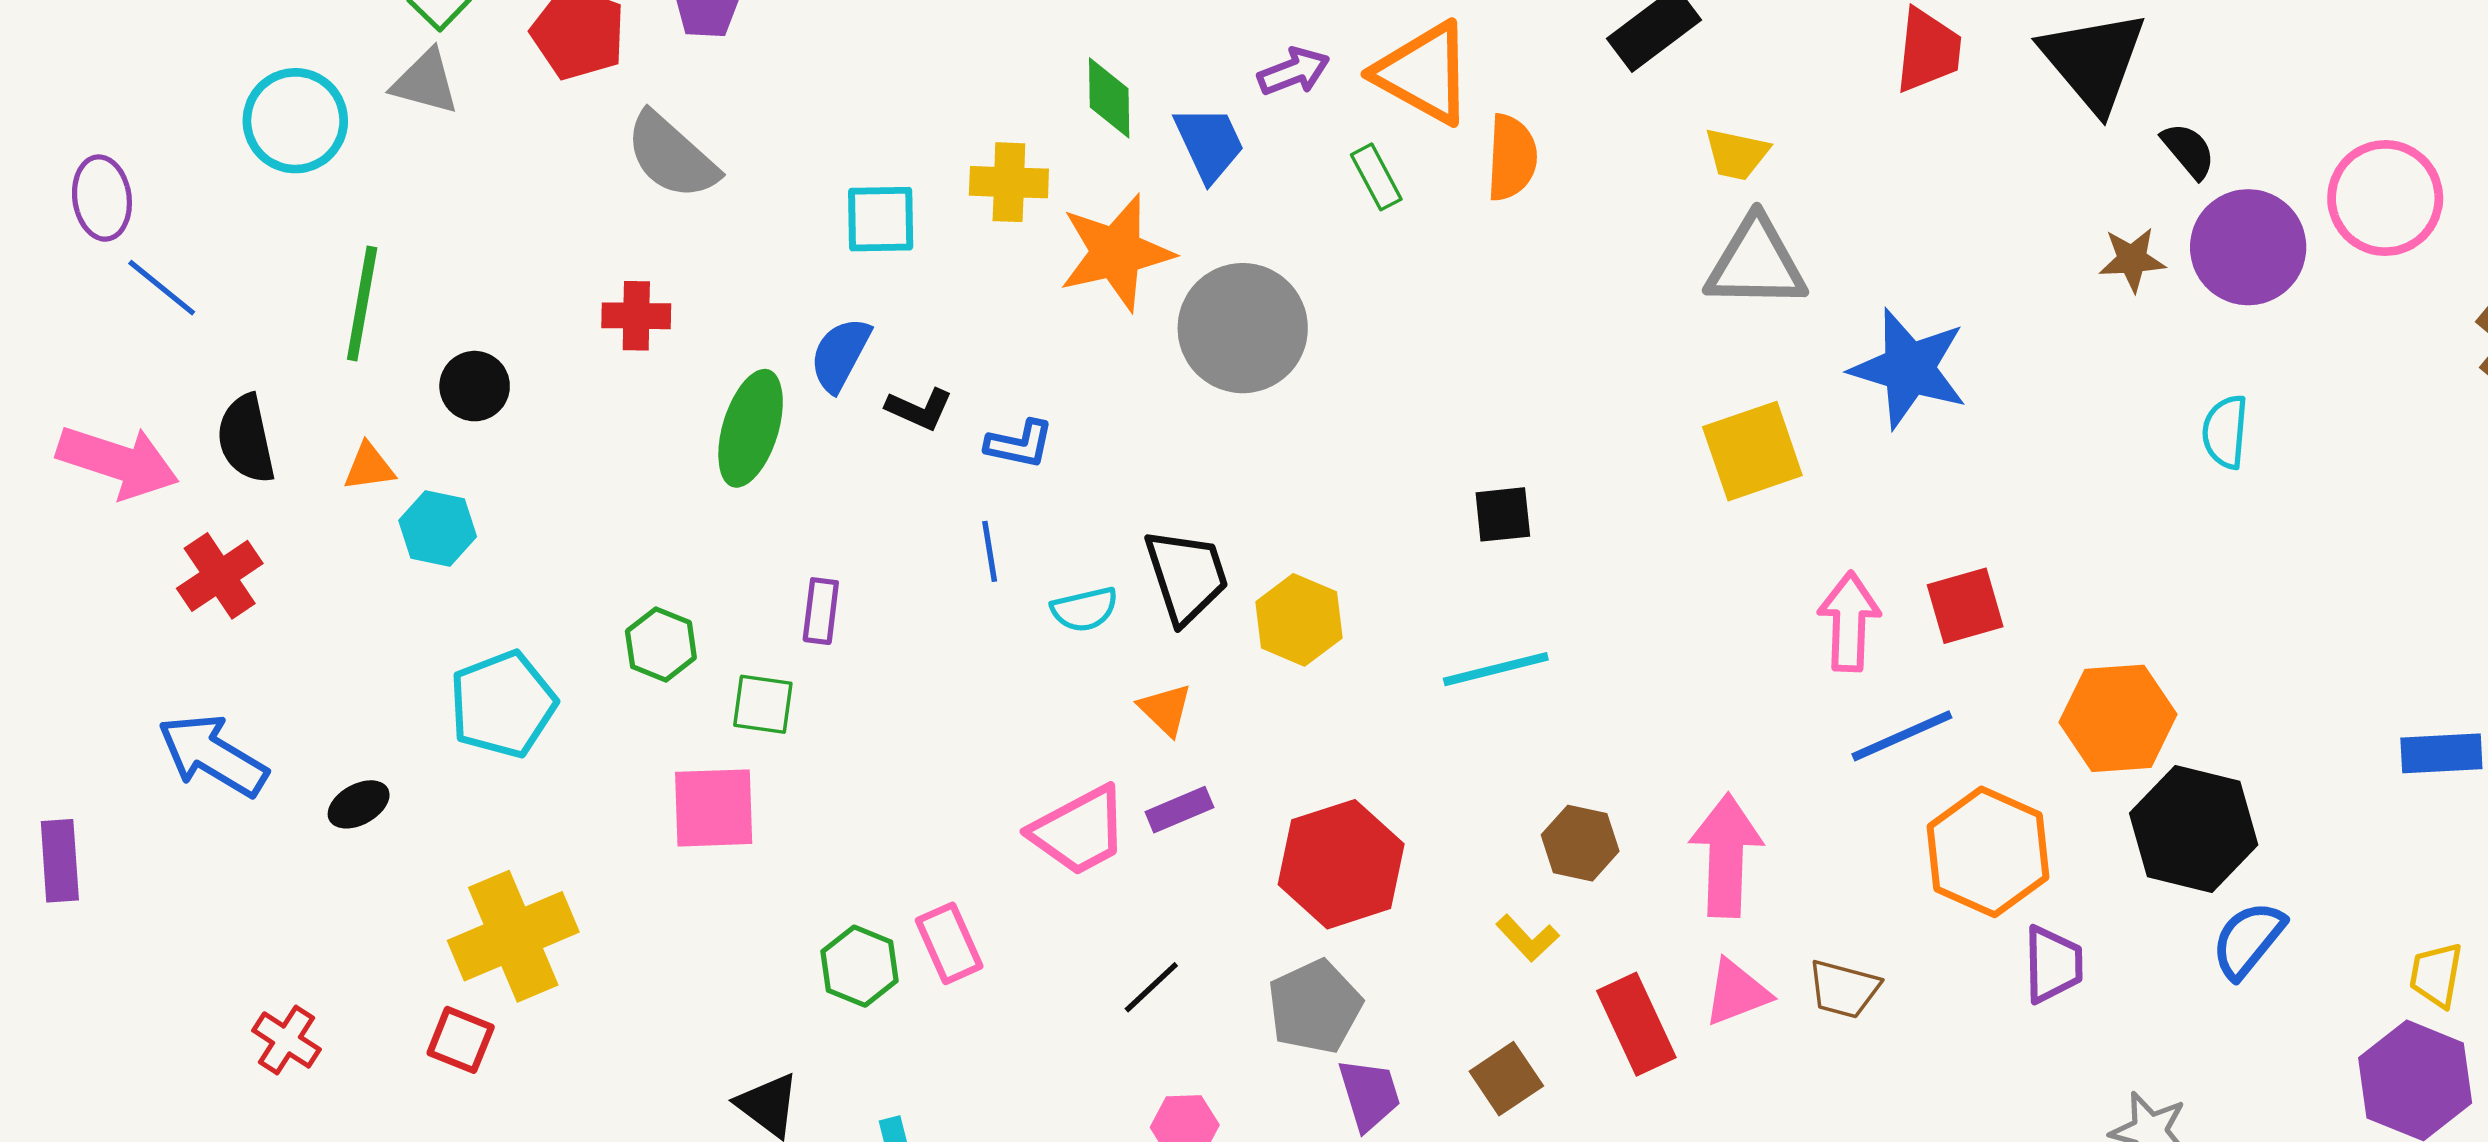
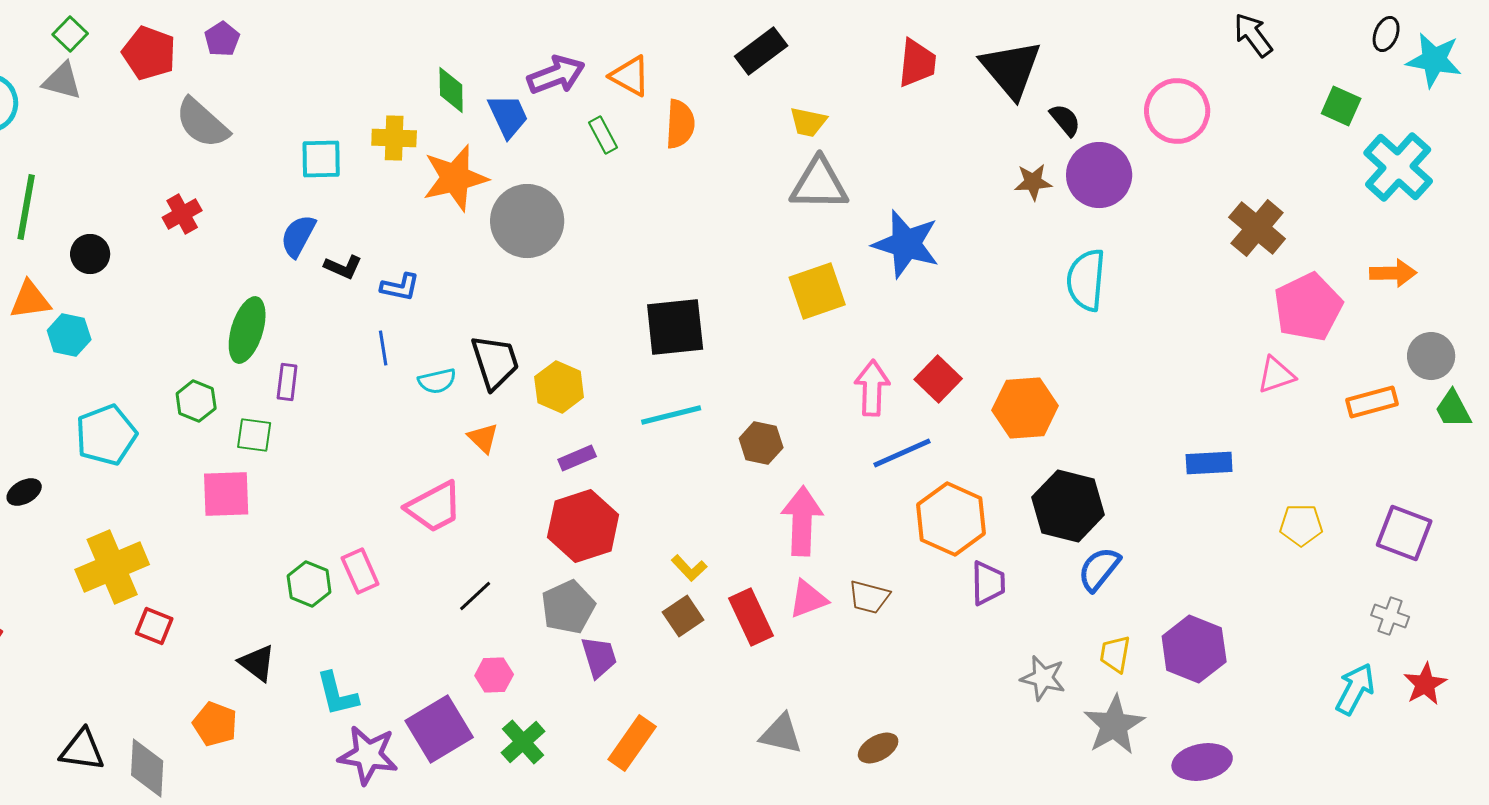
purple arrow: (1294, 71) -> (556, 75), size x1.4
orange triangle: (1424, 73) -> (630, 76), size x0.7
pink circle: (2385, 198) -> (1177, 111), moved
red cross: (636, 316) -> (182, 214), turned -30
green ellipse: (751, 428) -> (247, 330), moved
cyan semicircle: (2225, 432) -> (1086, 280), size x1.5
orange triangle: (369, 467) -> (30, 300), size x1.4
black square: (1503, 514) -> (675, 327), size x1.8
red square: (1965, 606) -> (938, 379), turned -30
orange hexagon: (2118, 718) -> (1025, 408), moved
purple rectangle: (1179, 810) -> (577, 458), moved
brown hexagon: (1580, 843) -> (761, 443), moved
yellow trapezoid: (2436, 975) -> (1115, 654), moved
red square: (461, 1040) -> (154, 626), moved
brown square: (1506, 1079) -> (683, 616), moved

